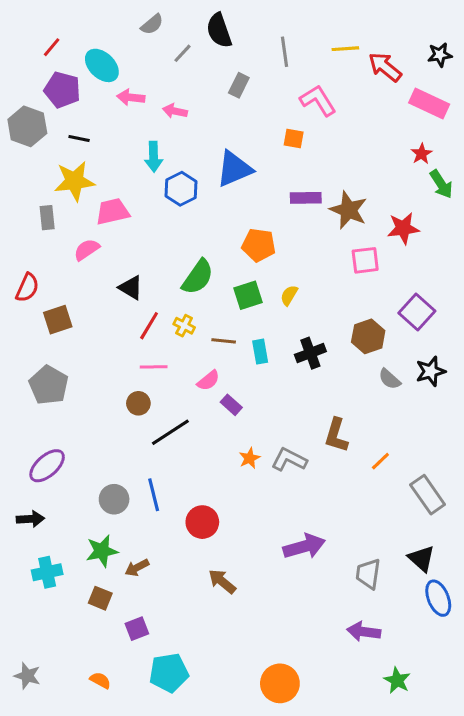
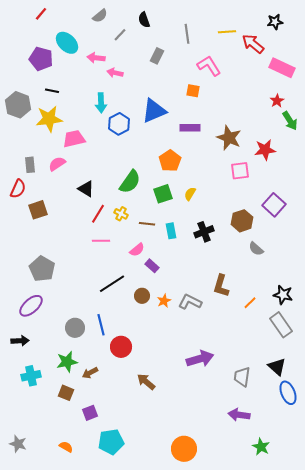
black semicircle: (219, 30) -> (144, 20), size x0.7
red line: (52, 47) -> (41, 14), moved
black star: (440, 55) -> (275, 22), moved
pink arrow: (131, 97) -> (96, 58), moved
gray hexagon: (27, 126) -> (18, 105), moved
purple rectangle: (306, 198) -> (190, 128), moved
gray rectangle: (47, 218) -> (30, 165), moved
orange pentagon: (259, 245) -> (170, 161), turned 30
black star: (431, 371) -> (283, 295), moved, turned 30
gray pentagon: (49, 385) -> (42, 269), moved
brown circle: (138, 403) -> (142, 296), moved
red circle: (202, 522) -> (121, 347), moved

